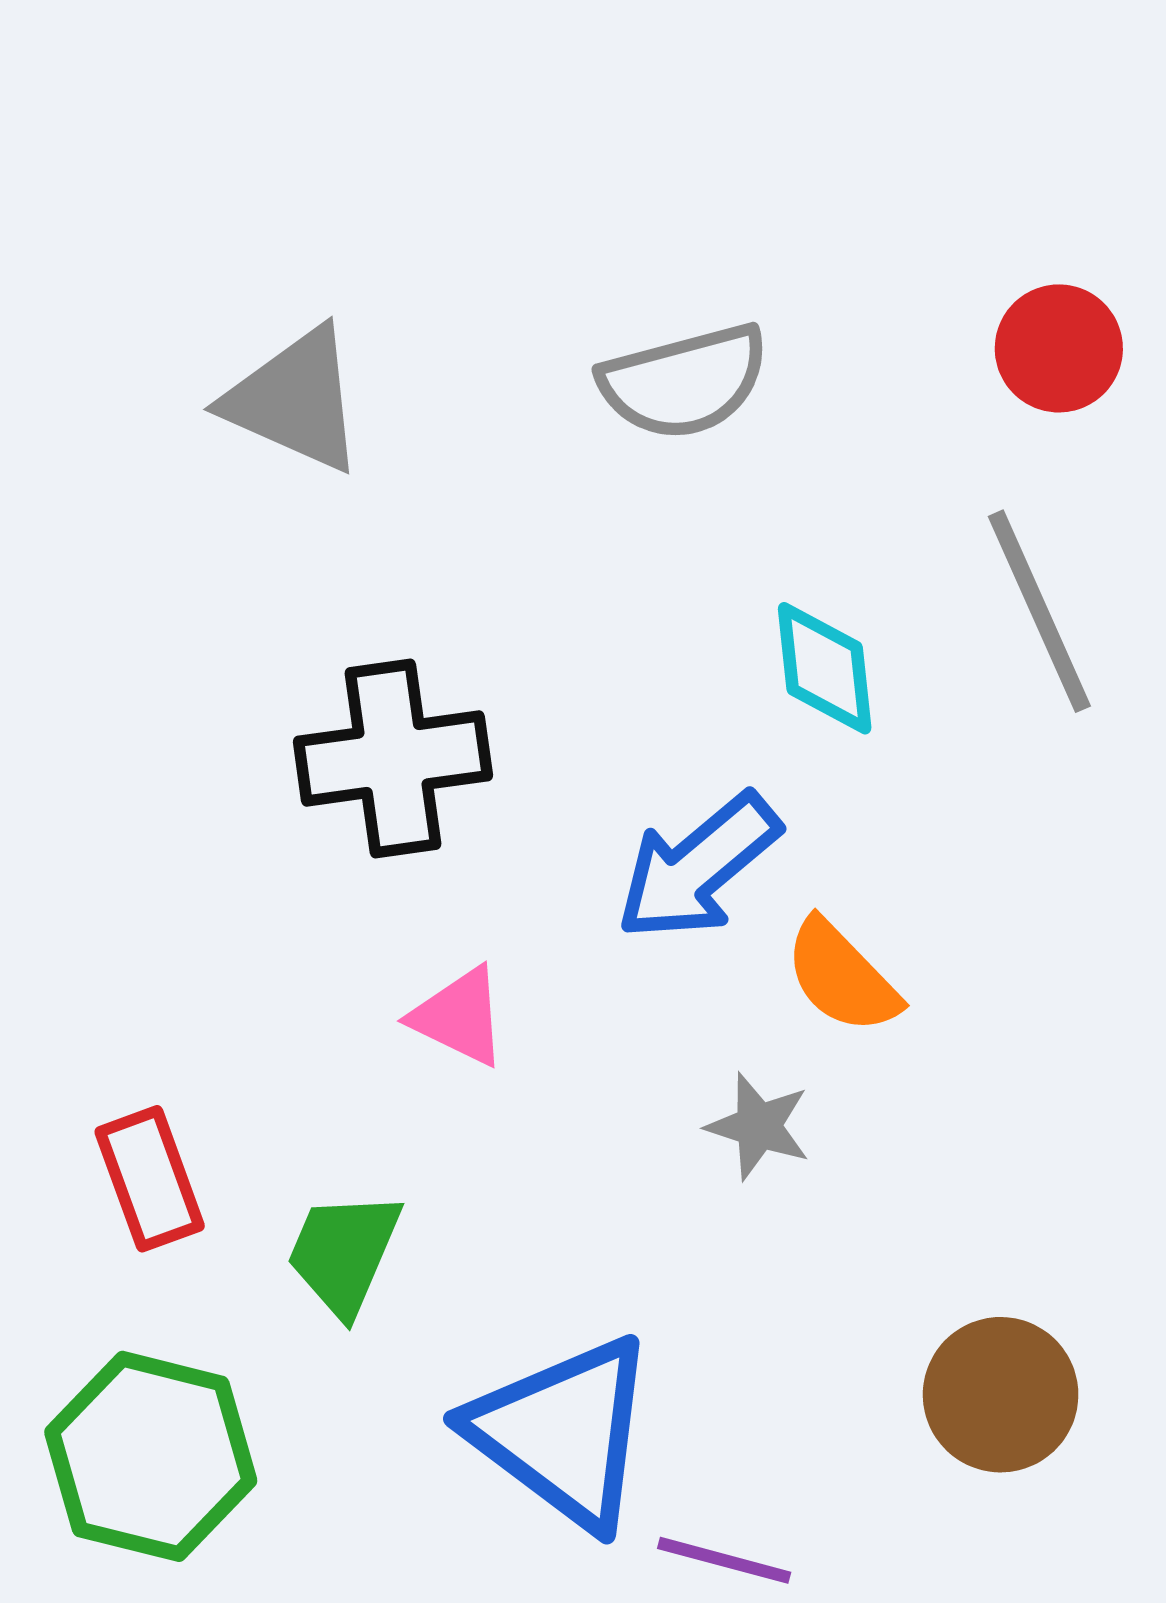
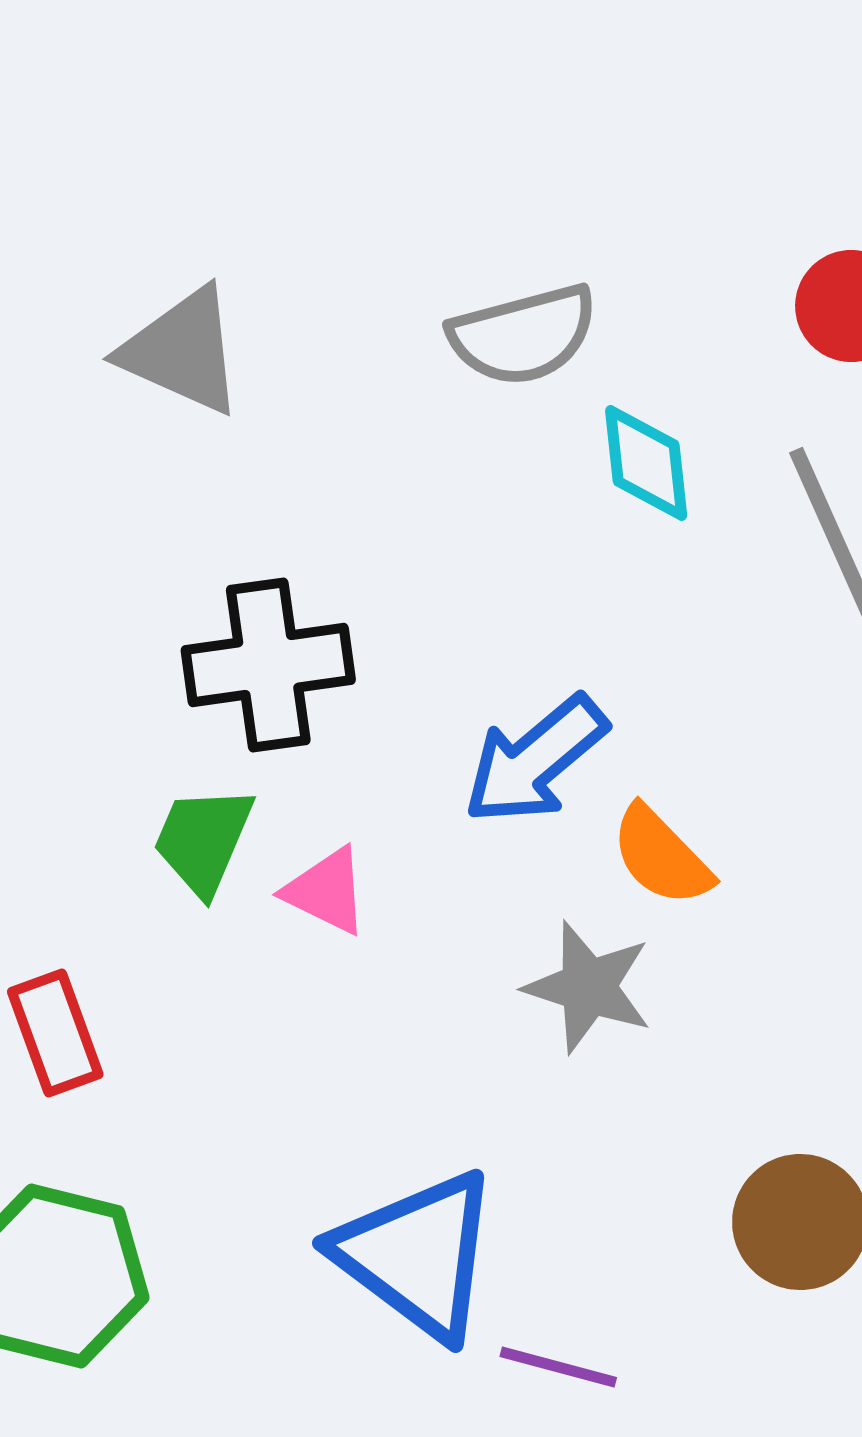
cyan diamond: (825, 668) -> (646, 463), moved
gray star: (758, 1126) -> (588, 987), size x1.4
green trapezoid: (344, 1253) -> (203, 840), moved

